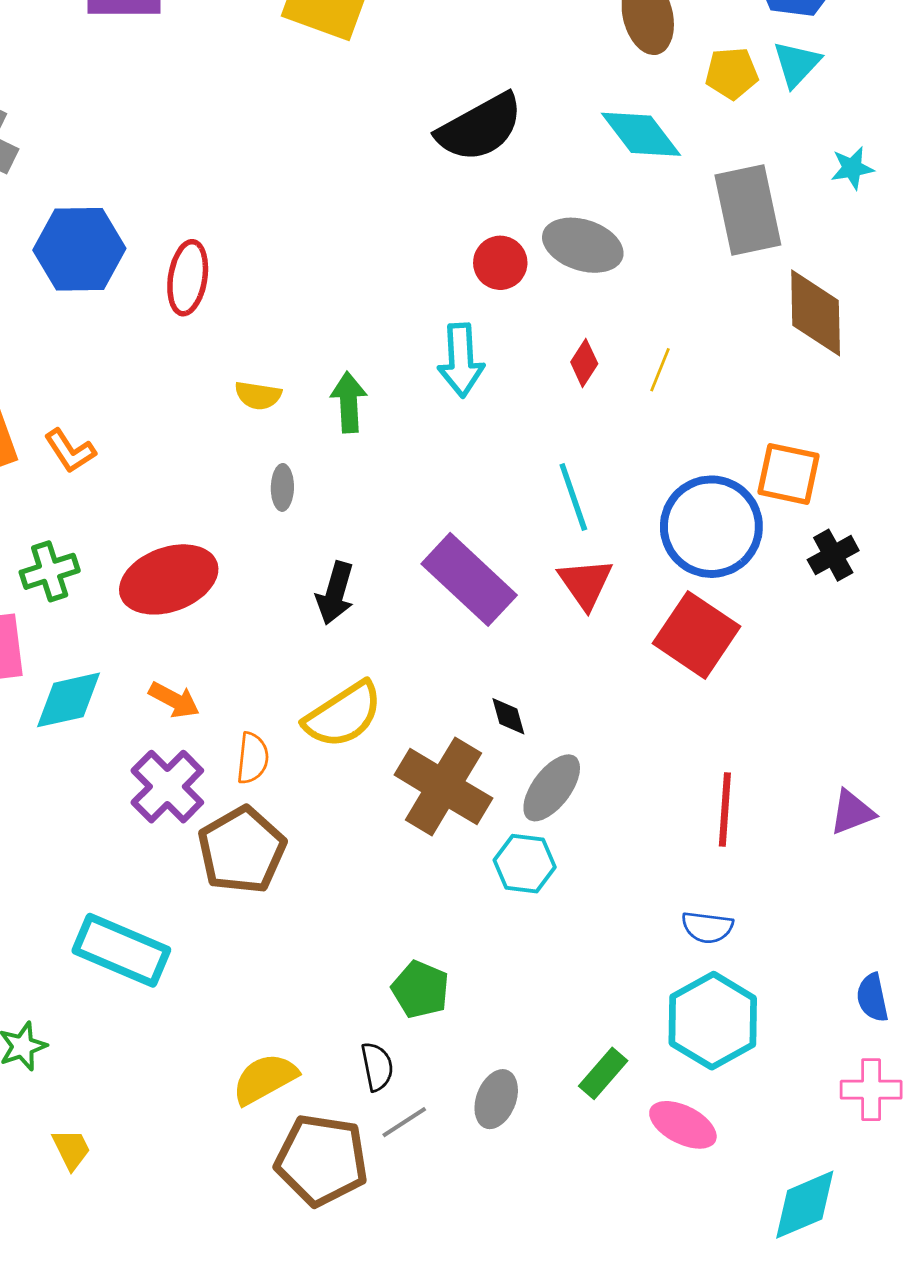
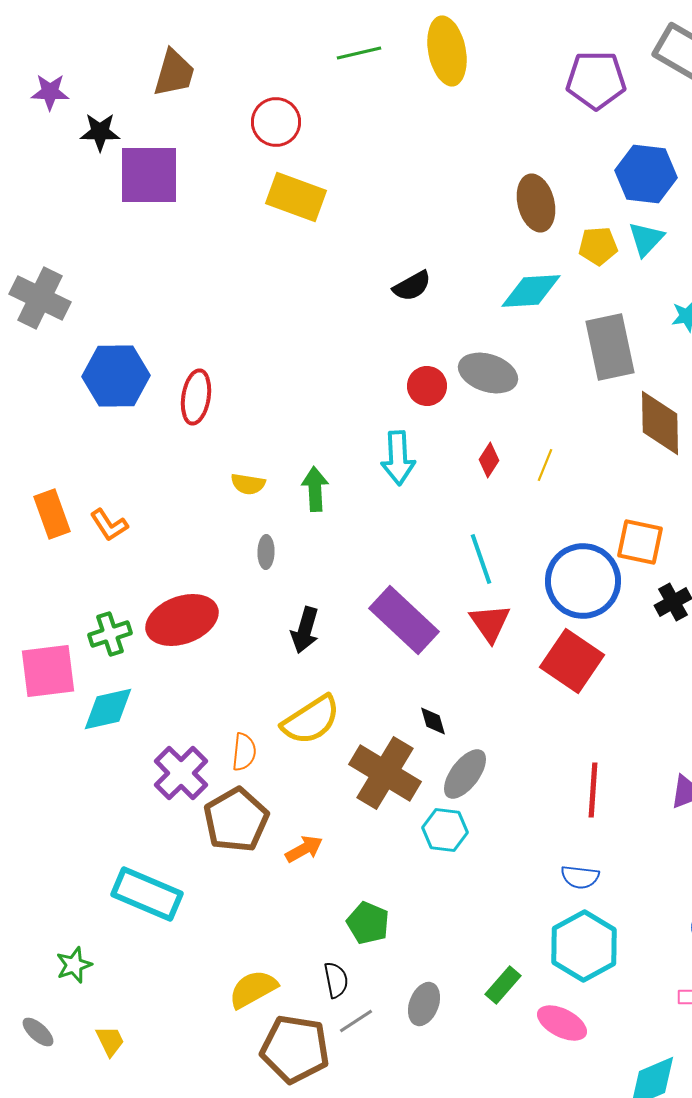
black semicircle: (480, 127) -> (412, 286), size x0.6
cyan diamond: (641, 134) -> (531, 291), turned -56
green cross: (50, 571) -> (110, 634), moved
orange arrow: (174, 700) -> (304, 849), moved, turned -57

